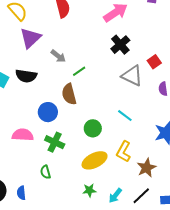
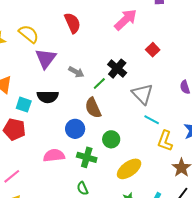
black cross: (120, 45) -> (117, 69), moved
red square: (154, 62) -> (153, 50), moved
gray triangle: (132, 76) -> (142, 94), moved, turned 30
green circle: (93, 128) -> (111, 139), moved
yellow L-shape: (124, 152) -> (165, 141), moved

